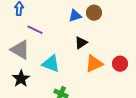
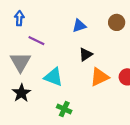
brown circle: (94, 13) -> (117, 22), moved
gray triangle: (20, 50) -> (20, 62), turned 30

